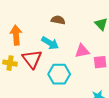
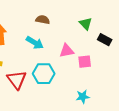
red triangle: (32, 59) -> (17, 80), moved

